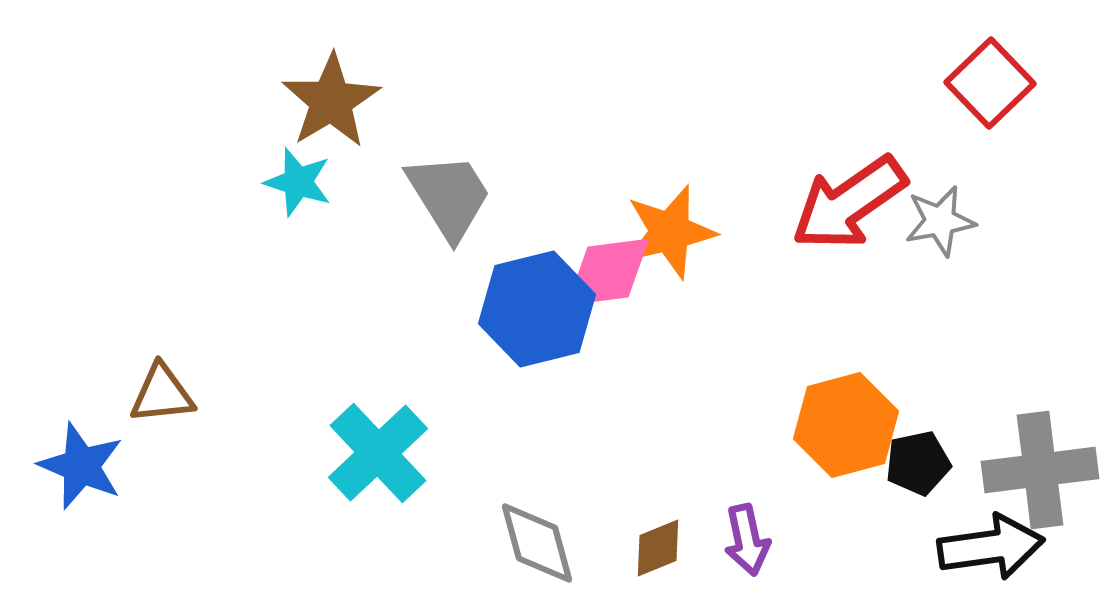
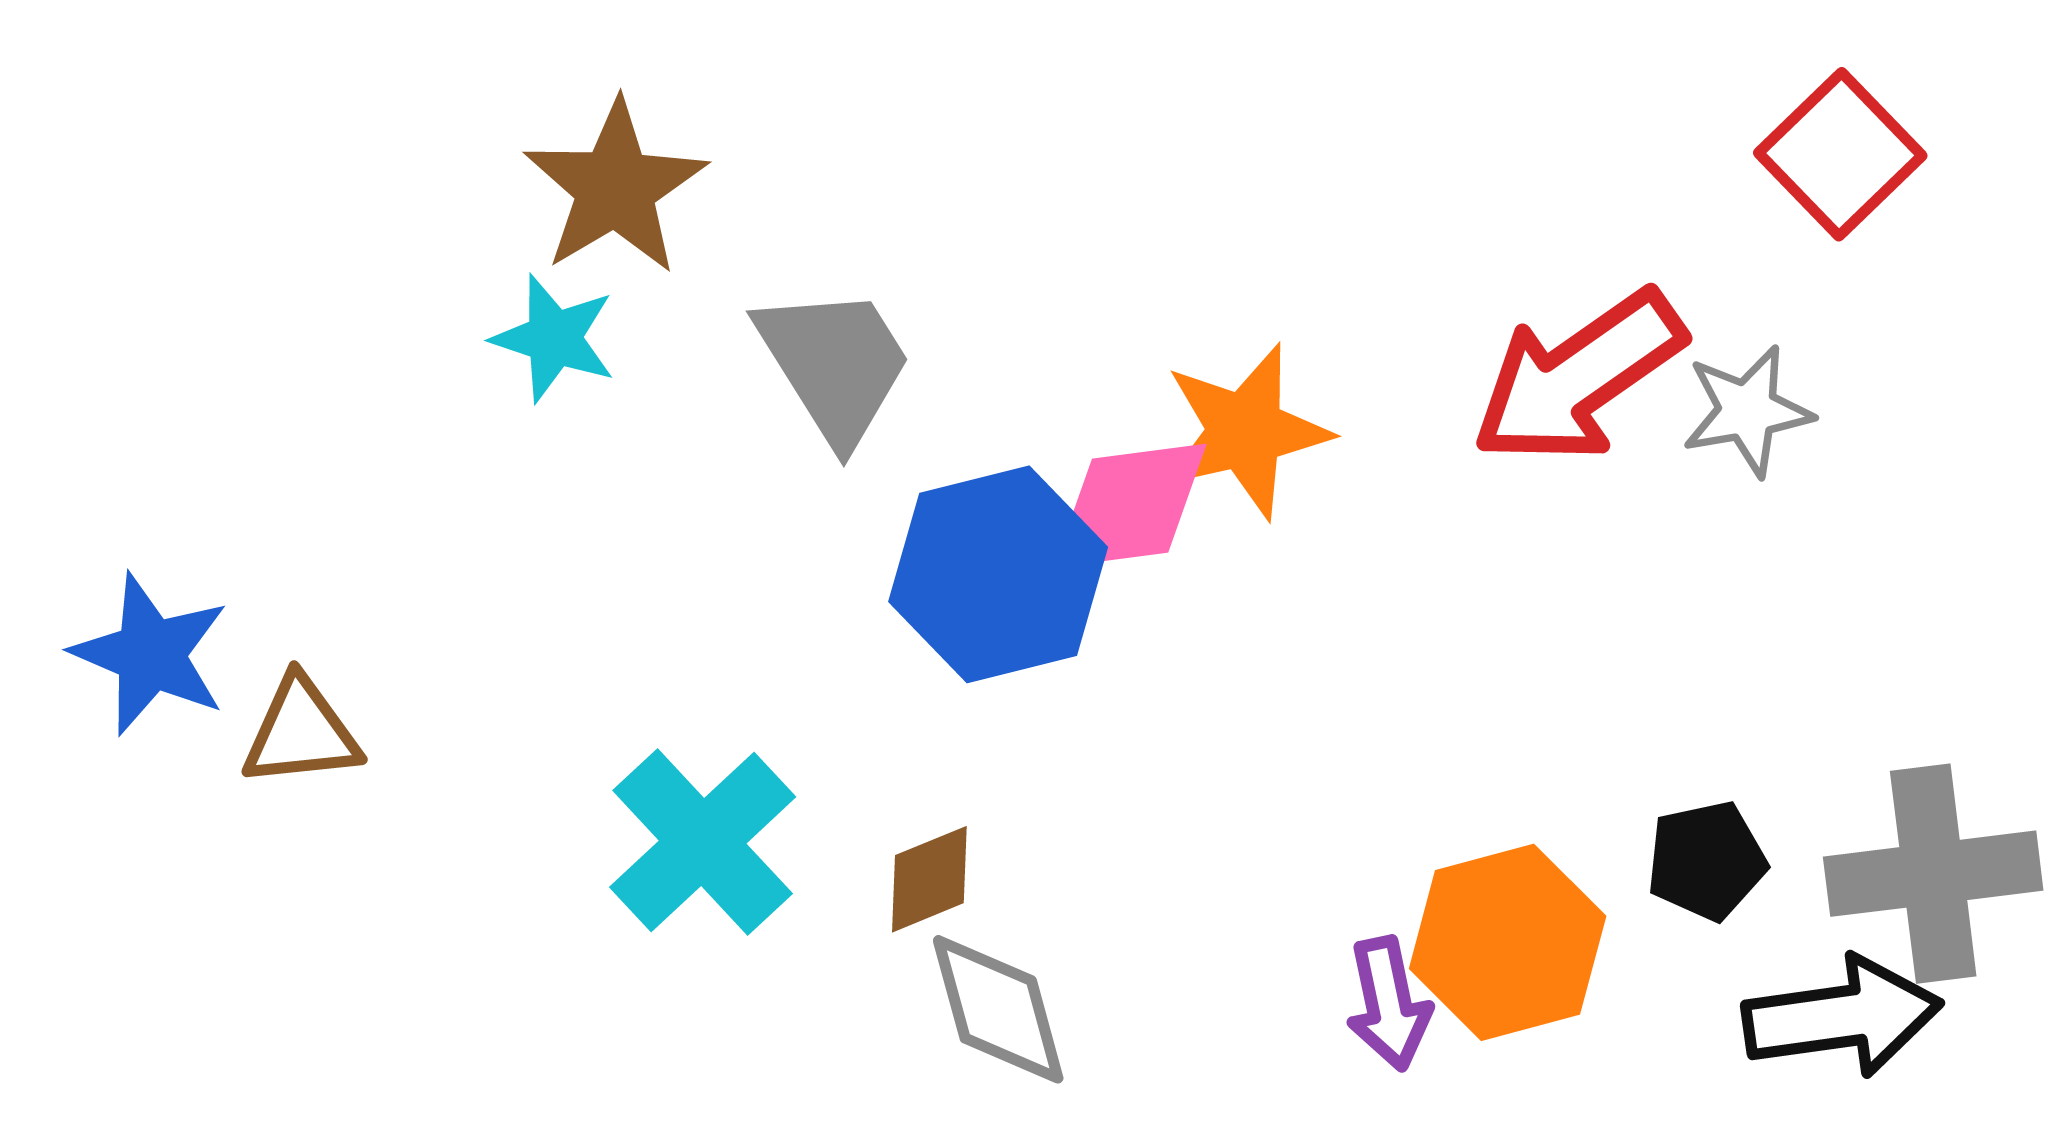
orange hexagon: (846, 425) -> (1508, 942), moved
blue star: (81, 466) -> (151, 654), moved
brown diamond: (658, 548) -> (929, 879), moved

